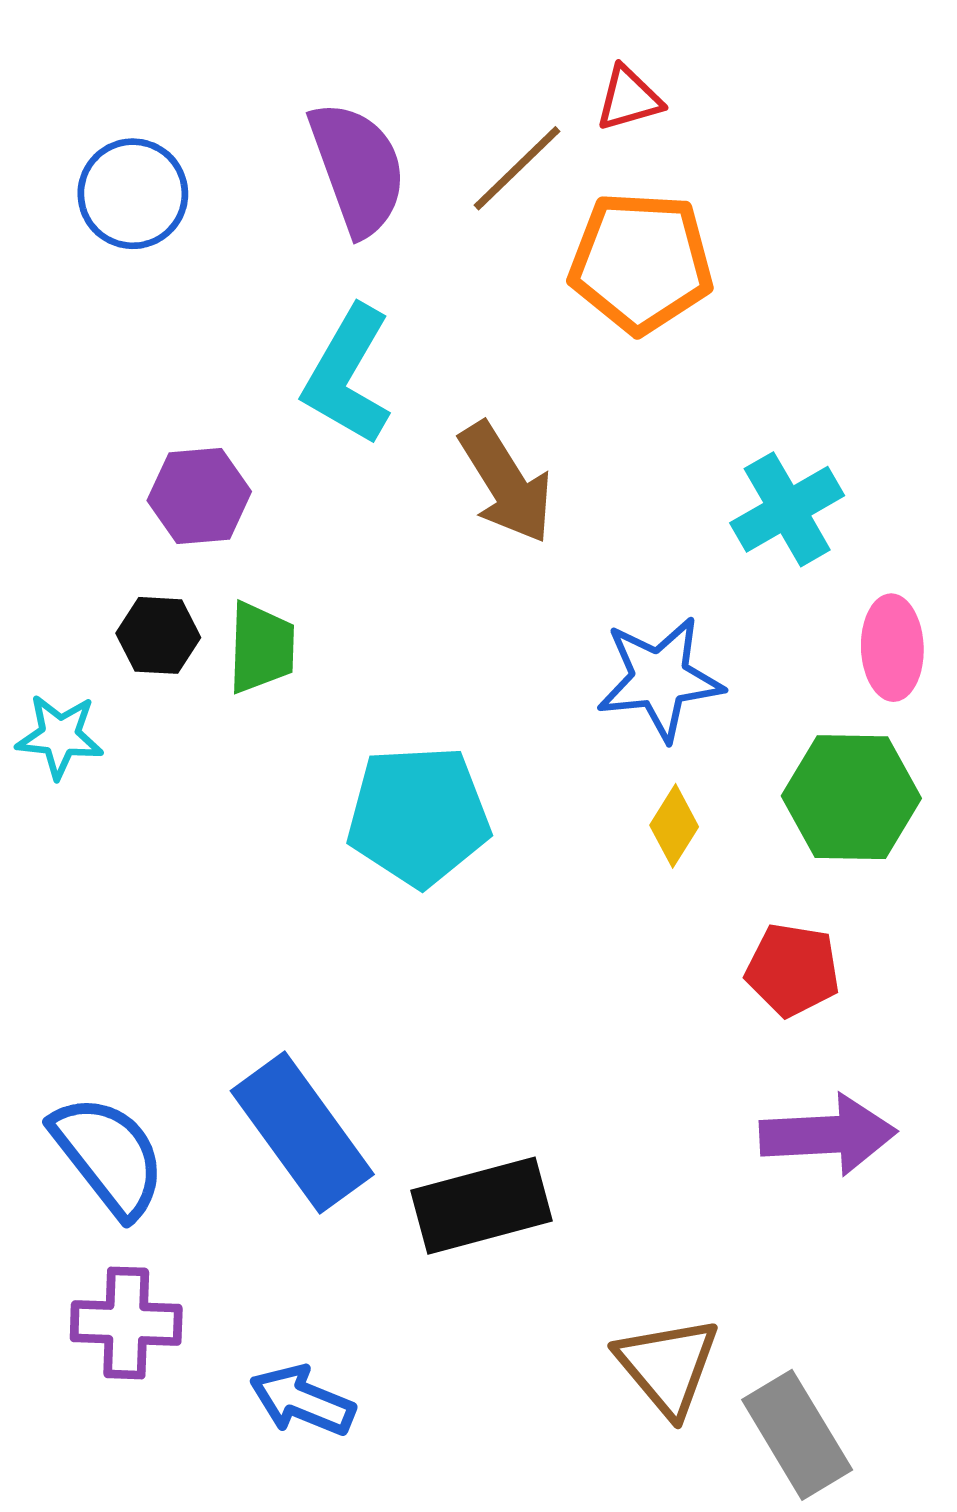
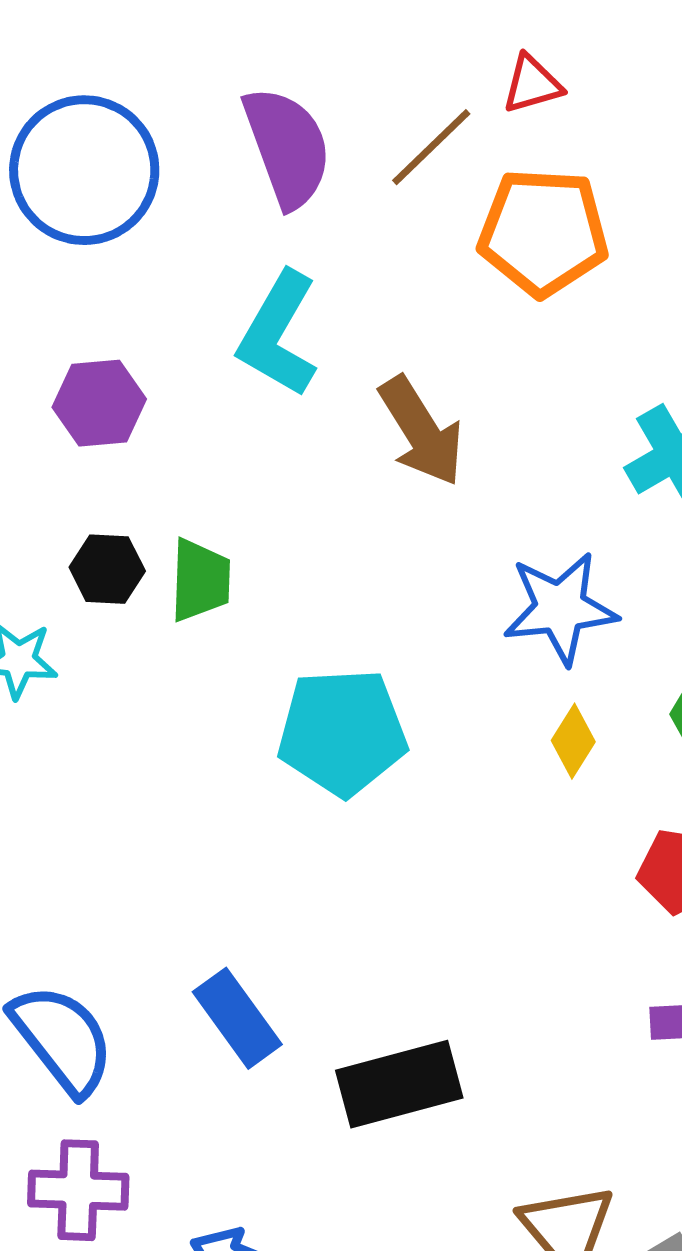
blue circle: (133, 194) -> (84, 170), size x1.5
purple hexagon: (199, 496) -> (99, 403), moved
blue rectangle: (302, 1133) -> (237, 1018), size x0.7

